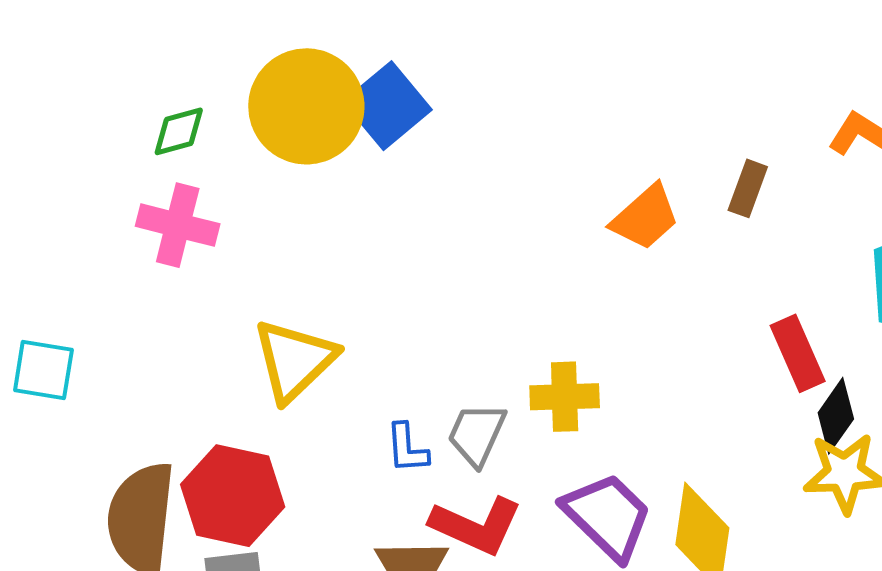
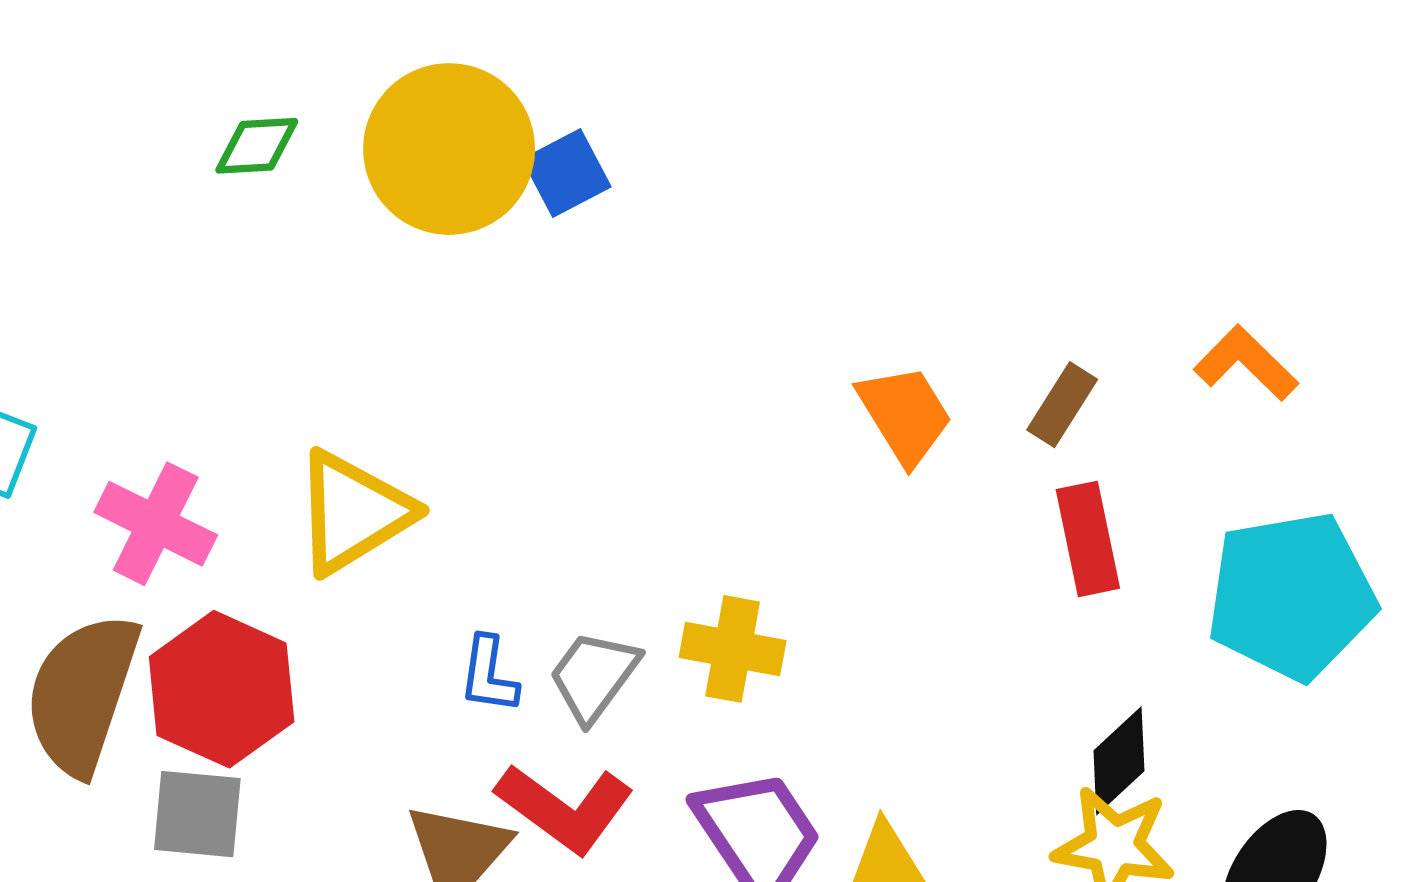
blue square: (387, 106) -> (567, 173), size x0.7
orange trapezoid: (645, 217) -> (905, 415), turned -92
pink cross: (178, 225) -> (156, 524), moved
red rectangle: (798, 353) -> (1088, 539), moved

